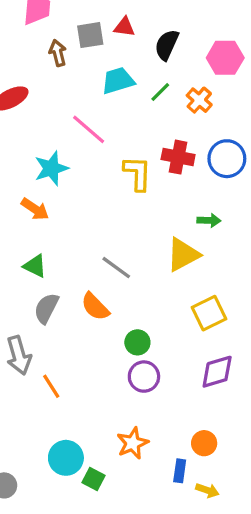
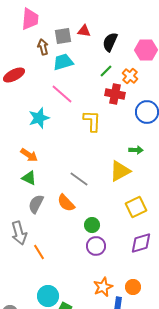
cyan trapezoid: (118, 81) -> (63, 62), moved
red cross: (178, 157) -> (115, 94), moved
orange arrow: (35, 209) -> (29, 155), moved
orange star: (133, 443) -> (103, 287), moved

